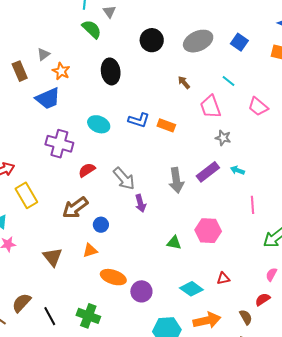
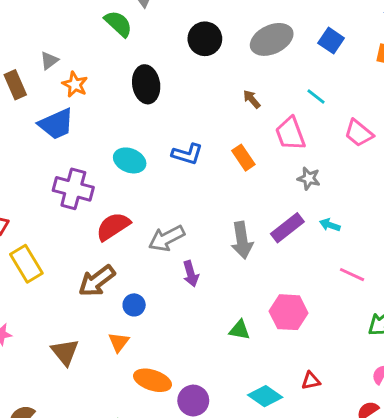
orange rectangle: (166, 125) -> (243, 158), moved, turned 36
red semicircle: (87, 170) -> (113, 226), size x1.4
gray arrow: (124, 179) -> (167, 238), turned 105
pink line: (252, 205) -> (352, 275), turned -60
orange triangle: (90, 250) -> (119, 342), turned -35

